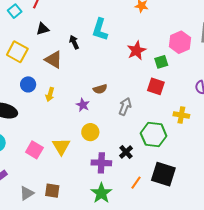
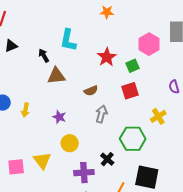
brown triangle: (54, 60) -> (56, 76), moved, turned -30
red square: (156, 86) -> (130, 91), turned -30
brown semicircle: (100, 89) -> (91, 91), moved
yellow cross: (181, 115) -> (158, 116), turned -35
pink square: (34, 150) -> (16, 167), turned -30

